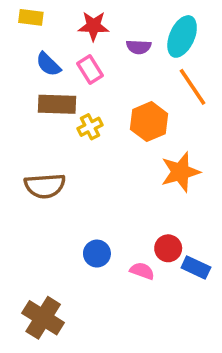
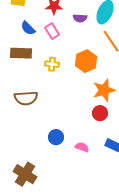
brown rectangle: (57, 104) -> (21, 53), moved
yellow cross: (90, 127) -> (52, 64), turned 32
red circle: (168, 248) -> (100, 113), moved

